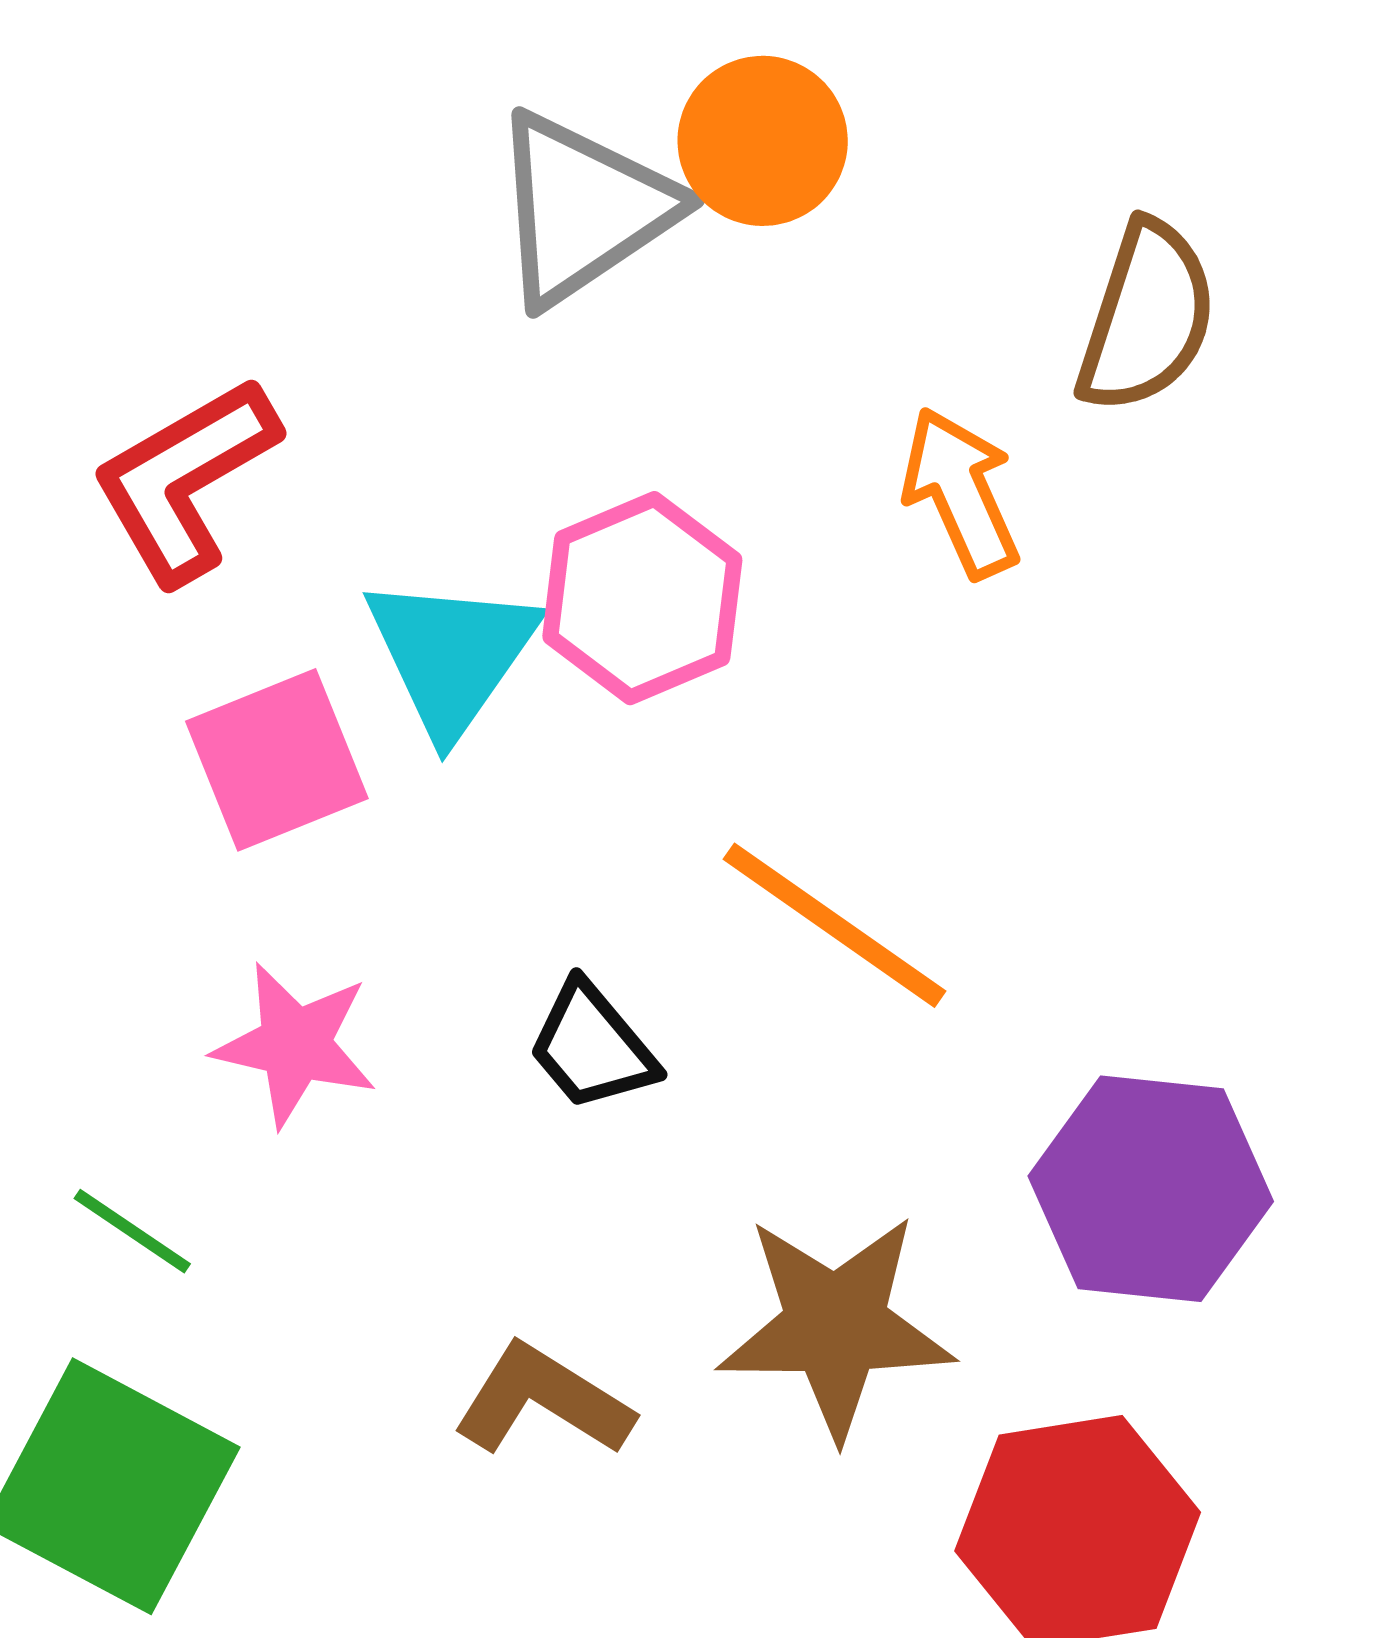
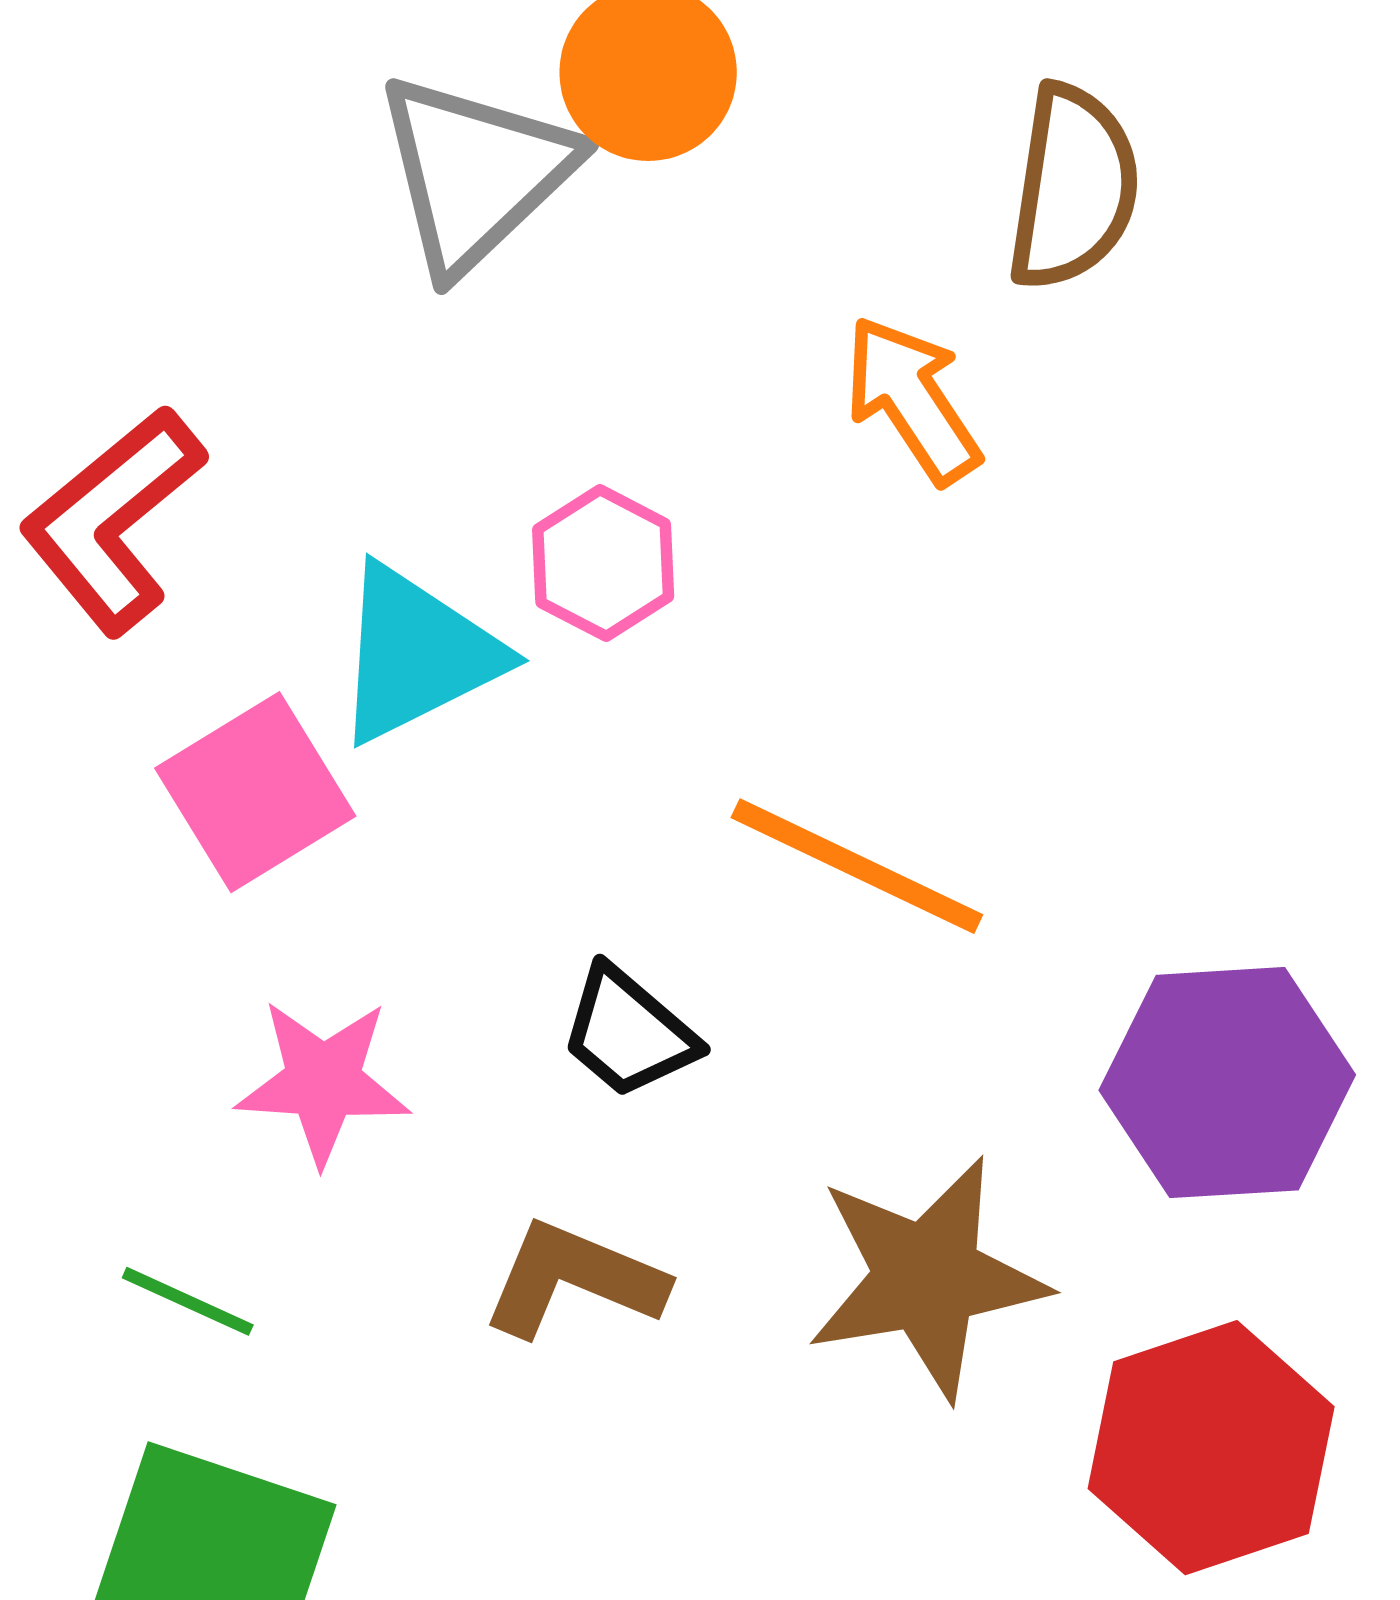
pink hexagon: (642, 598) -> (603, 563), size x0.7
cyan triangle: (452, 655) -> (417, 654), turned 38
brown L-shape: (543, 1401) -> (574, 1279), moved

